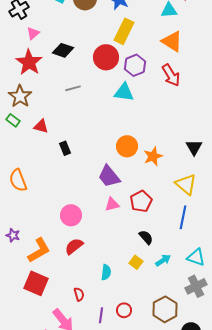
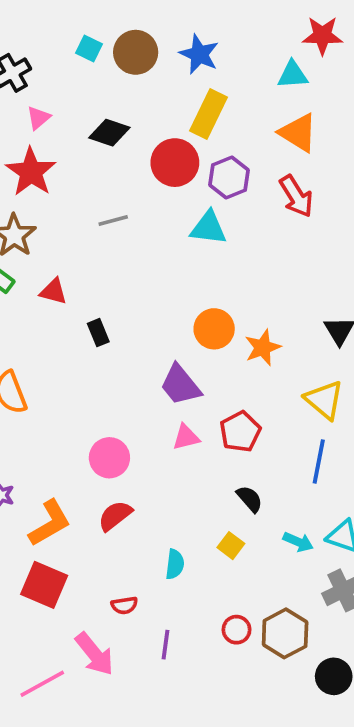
black diamond: (63, 50) -> (109, 133), moved
cyan arrow: (163, 260) -> (298, 542), moved, turned 56
red semicircle: (79, 294) -> (124, 605), turned 96
red circle: (124, 310) -> (237, 630), moved

